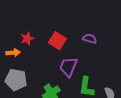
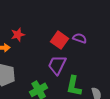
red square: (57, 41) -> (60, 40), moved

